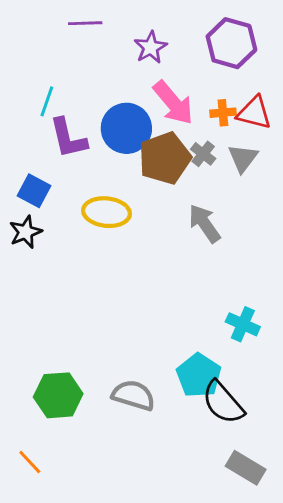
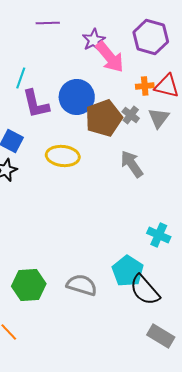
pink arrow: (173, 103) -> (110, 57), moved

